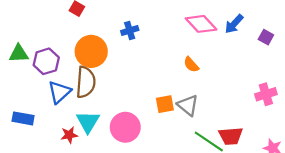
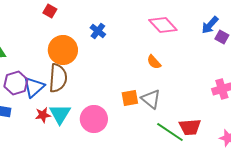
blue arrow: (234, 24) -> (210, 25), moved
blue cross: (130, 31) -> (98, 31), turned -35
purple hexagon: (46, 61) -> (16, 83), moved
red star: (69, 135) -> (43, 115), moved

